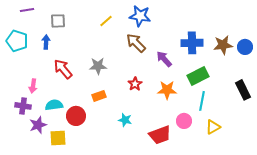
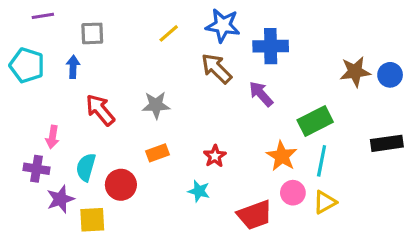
blue cross: (192, 43) -> (271, 46), moved
red star: (135, 84) -> (215, 156), moved
orange star: (167, 90) -> (282, 156), moved, turned 30
black rectangle: (243, 90) -> (387, 143), turned -72
cyan semicircle: (54, 105) -> (86, 167), turned -66
yellow triangle: (213, 127) -> (325, 202), moved

